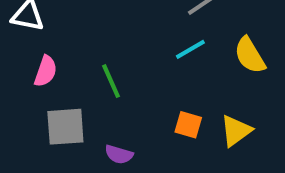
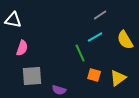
green line: (111, 81) -> (80, 53), moved

